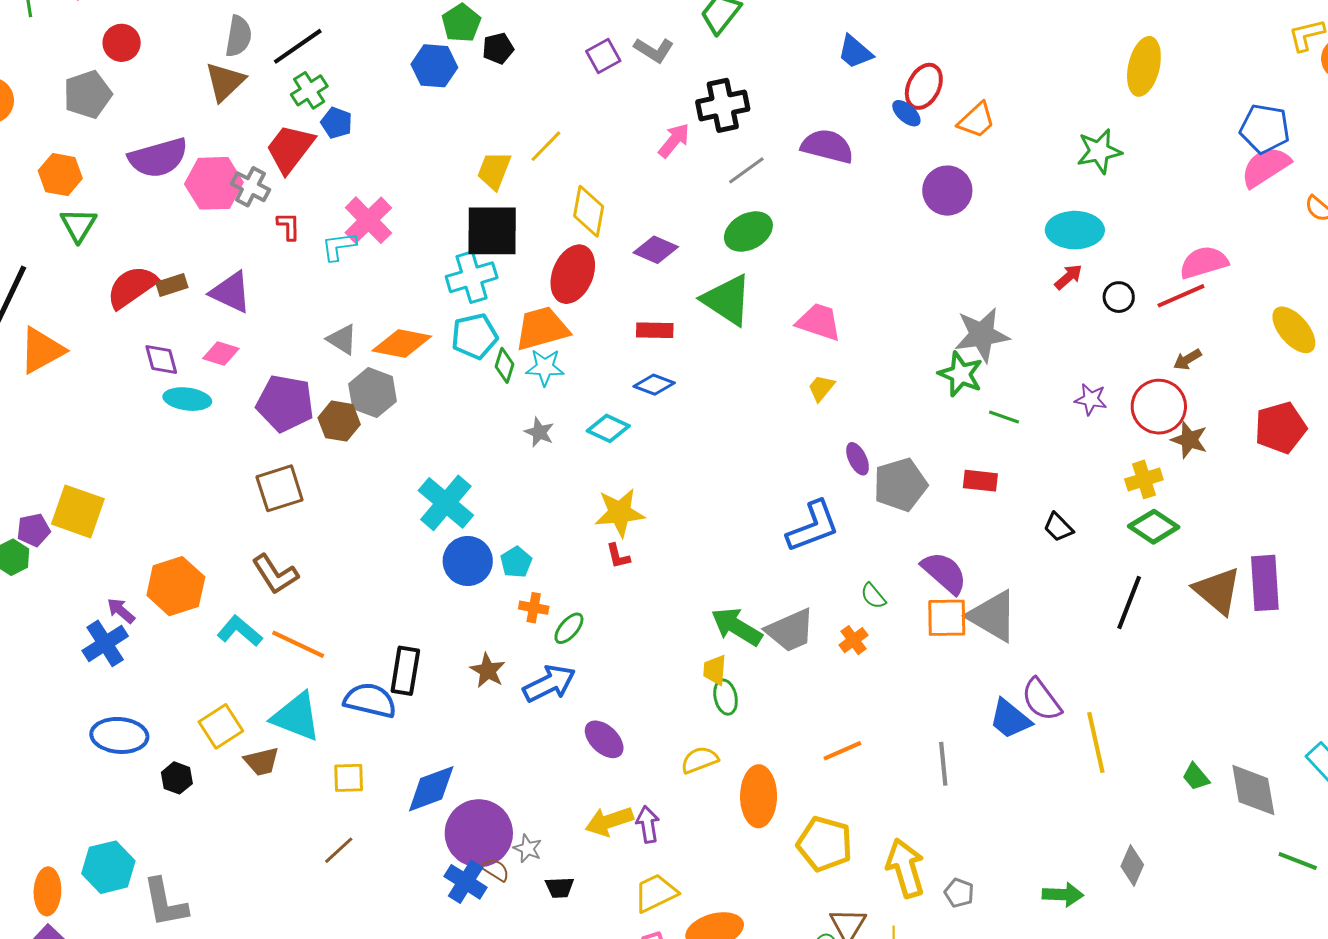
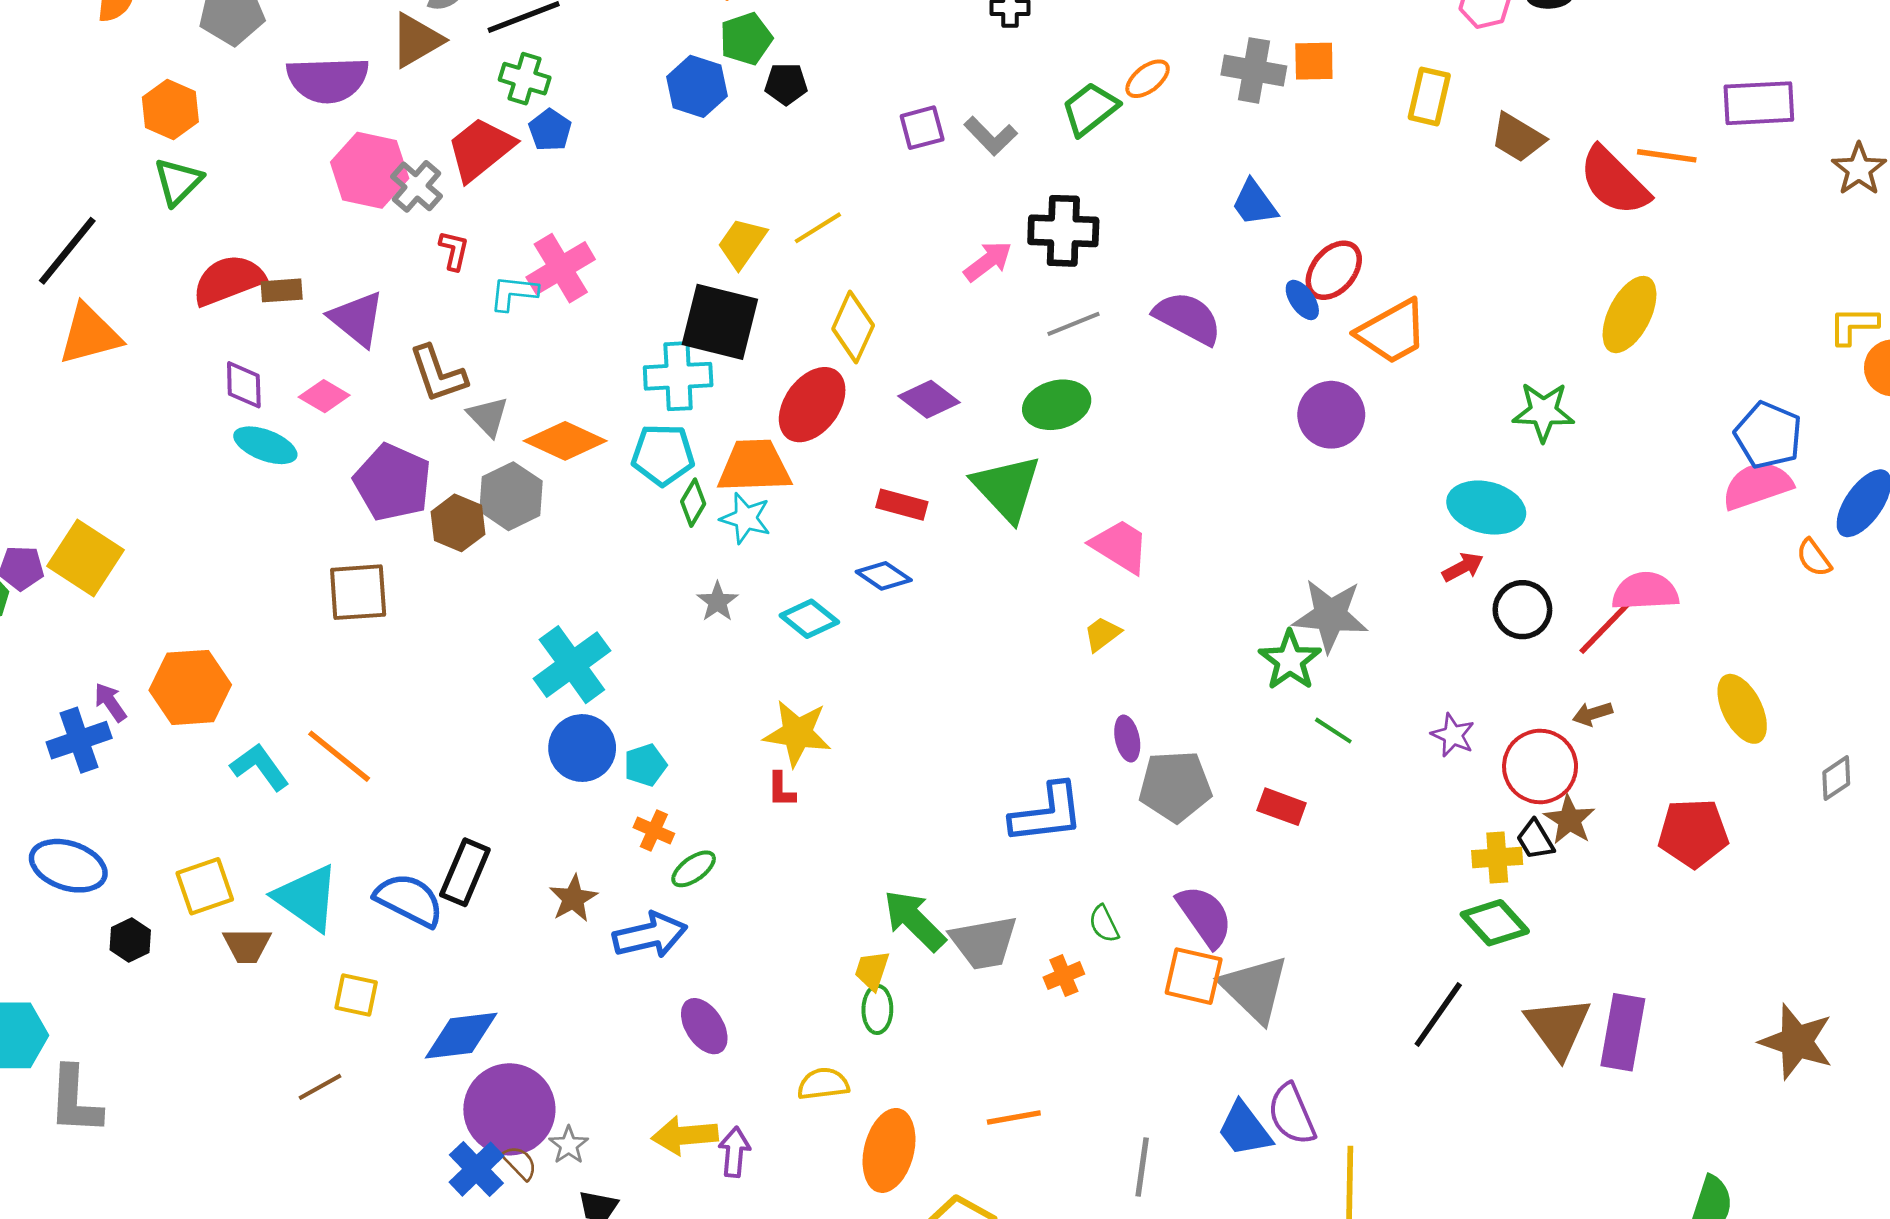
green cross: (309, 90) -> (525, 79), turned 36
orange trapezoid: (976, 120) -> (1392, 332), size x1.4
purple semicircle: (158, 158) -> (328, 80), moved
red line: (1181, 296) -> (1605, 628), turned -36
black circle: (1119, 297) -> (1522, 610), size x1.4
black trapezoid: (1058, 527) -> (1535, 840), moved
brown L-shape: (275, 574) -> (438, 374), moved
orange line: (298, 644) -> (339, 756), moved

